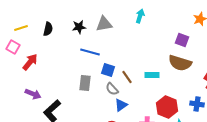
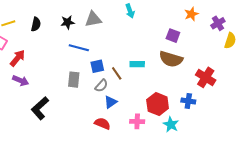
cyan arrow: (140, 16) -> (130, 11), turned 144
blue square: (108, 70) -> (97, 66), turned -32
cyan rectangle: (152, 75) -> (137, 64), moved
gray semicircle: (112, 89) -> (101, 86), turned -96
purple arrow: (33, 94) -> (21, 81), moved

